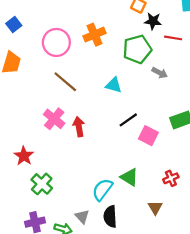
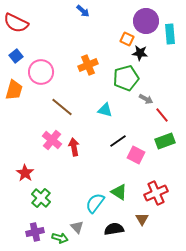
red line: (173, 38) -> (162, 115), moved, turned 42
pink circle: (56, 42) -> (41, 72), moved
red cross: (171, 178) -> (156, 193), size x1.6
black semicircle: (110, 217) -> (114, 229), moved, turned 84

